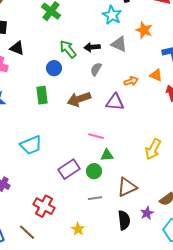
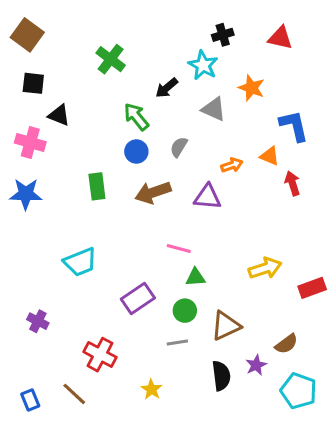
black arrow: (92, 47) -> (167, 88), moved, turned -35
blue circle: (54, 68) -> (136, 152), moved
yellow arrow: (153, 149) -> (265, 268), turned -135
green circle: (94, 171) -> (185, 311), moved

